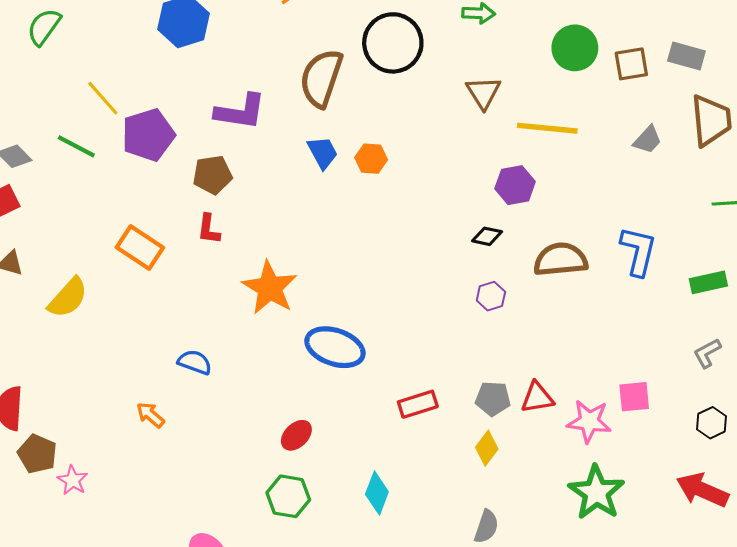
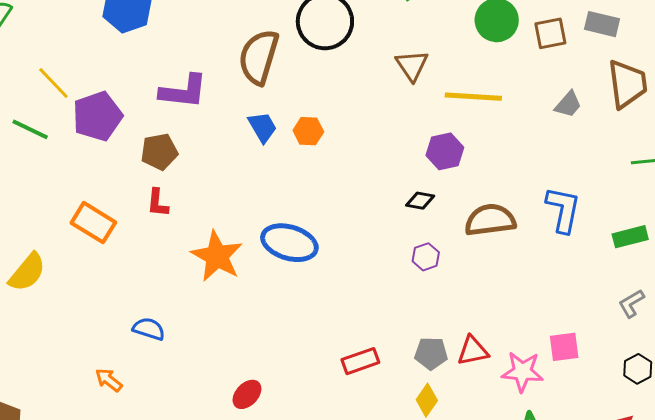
blue ellipse: (335, 347) -> (289, 243), moved

